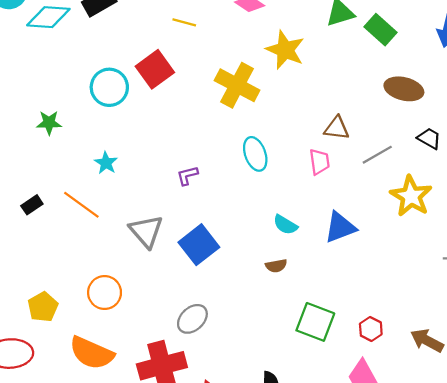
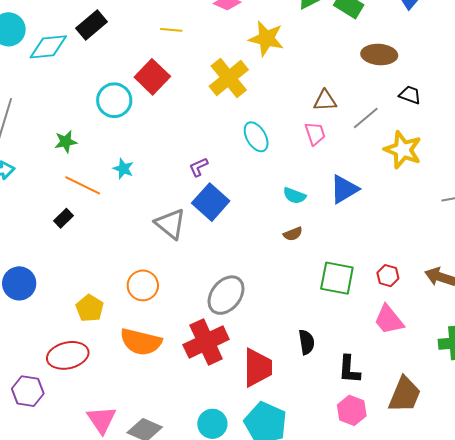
yellow cross: (237, 85) -> (229, 78), turned 33
orange line: (81, 205) -> (83, 185), moved
blue square: (199, 245) -> (211, 202), moved
gray ellipse: (192, 319) -> (226, 295), size x1.4

